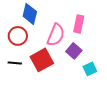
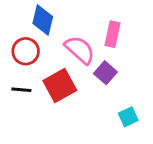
pink semicircle: (56, 35) -> (80, 50), turned -70
cyan square: (90, 69) -> (128, 117), moved

